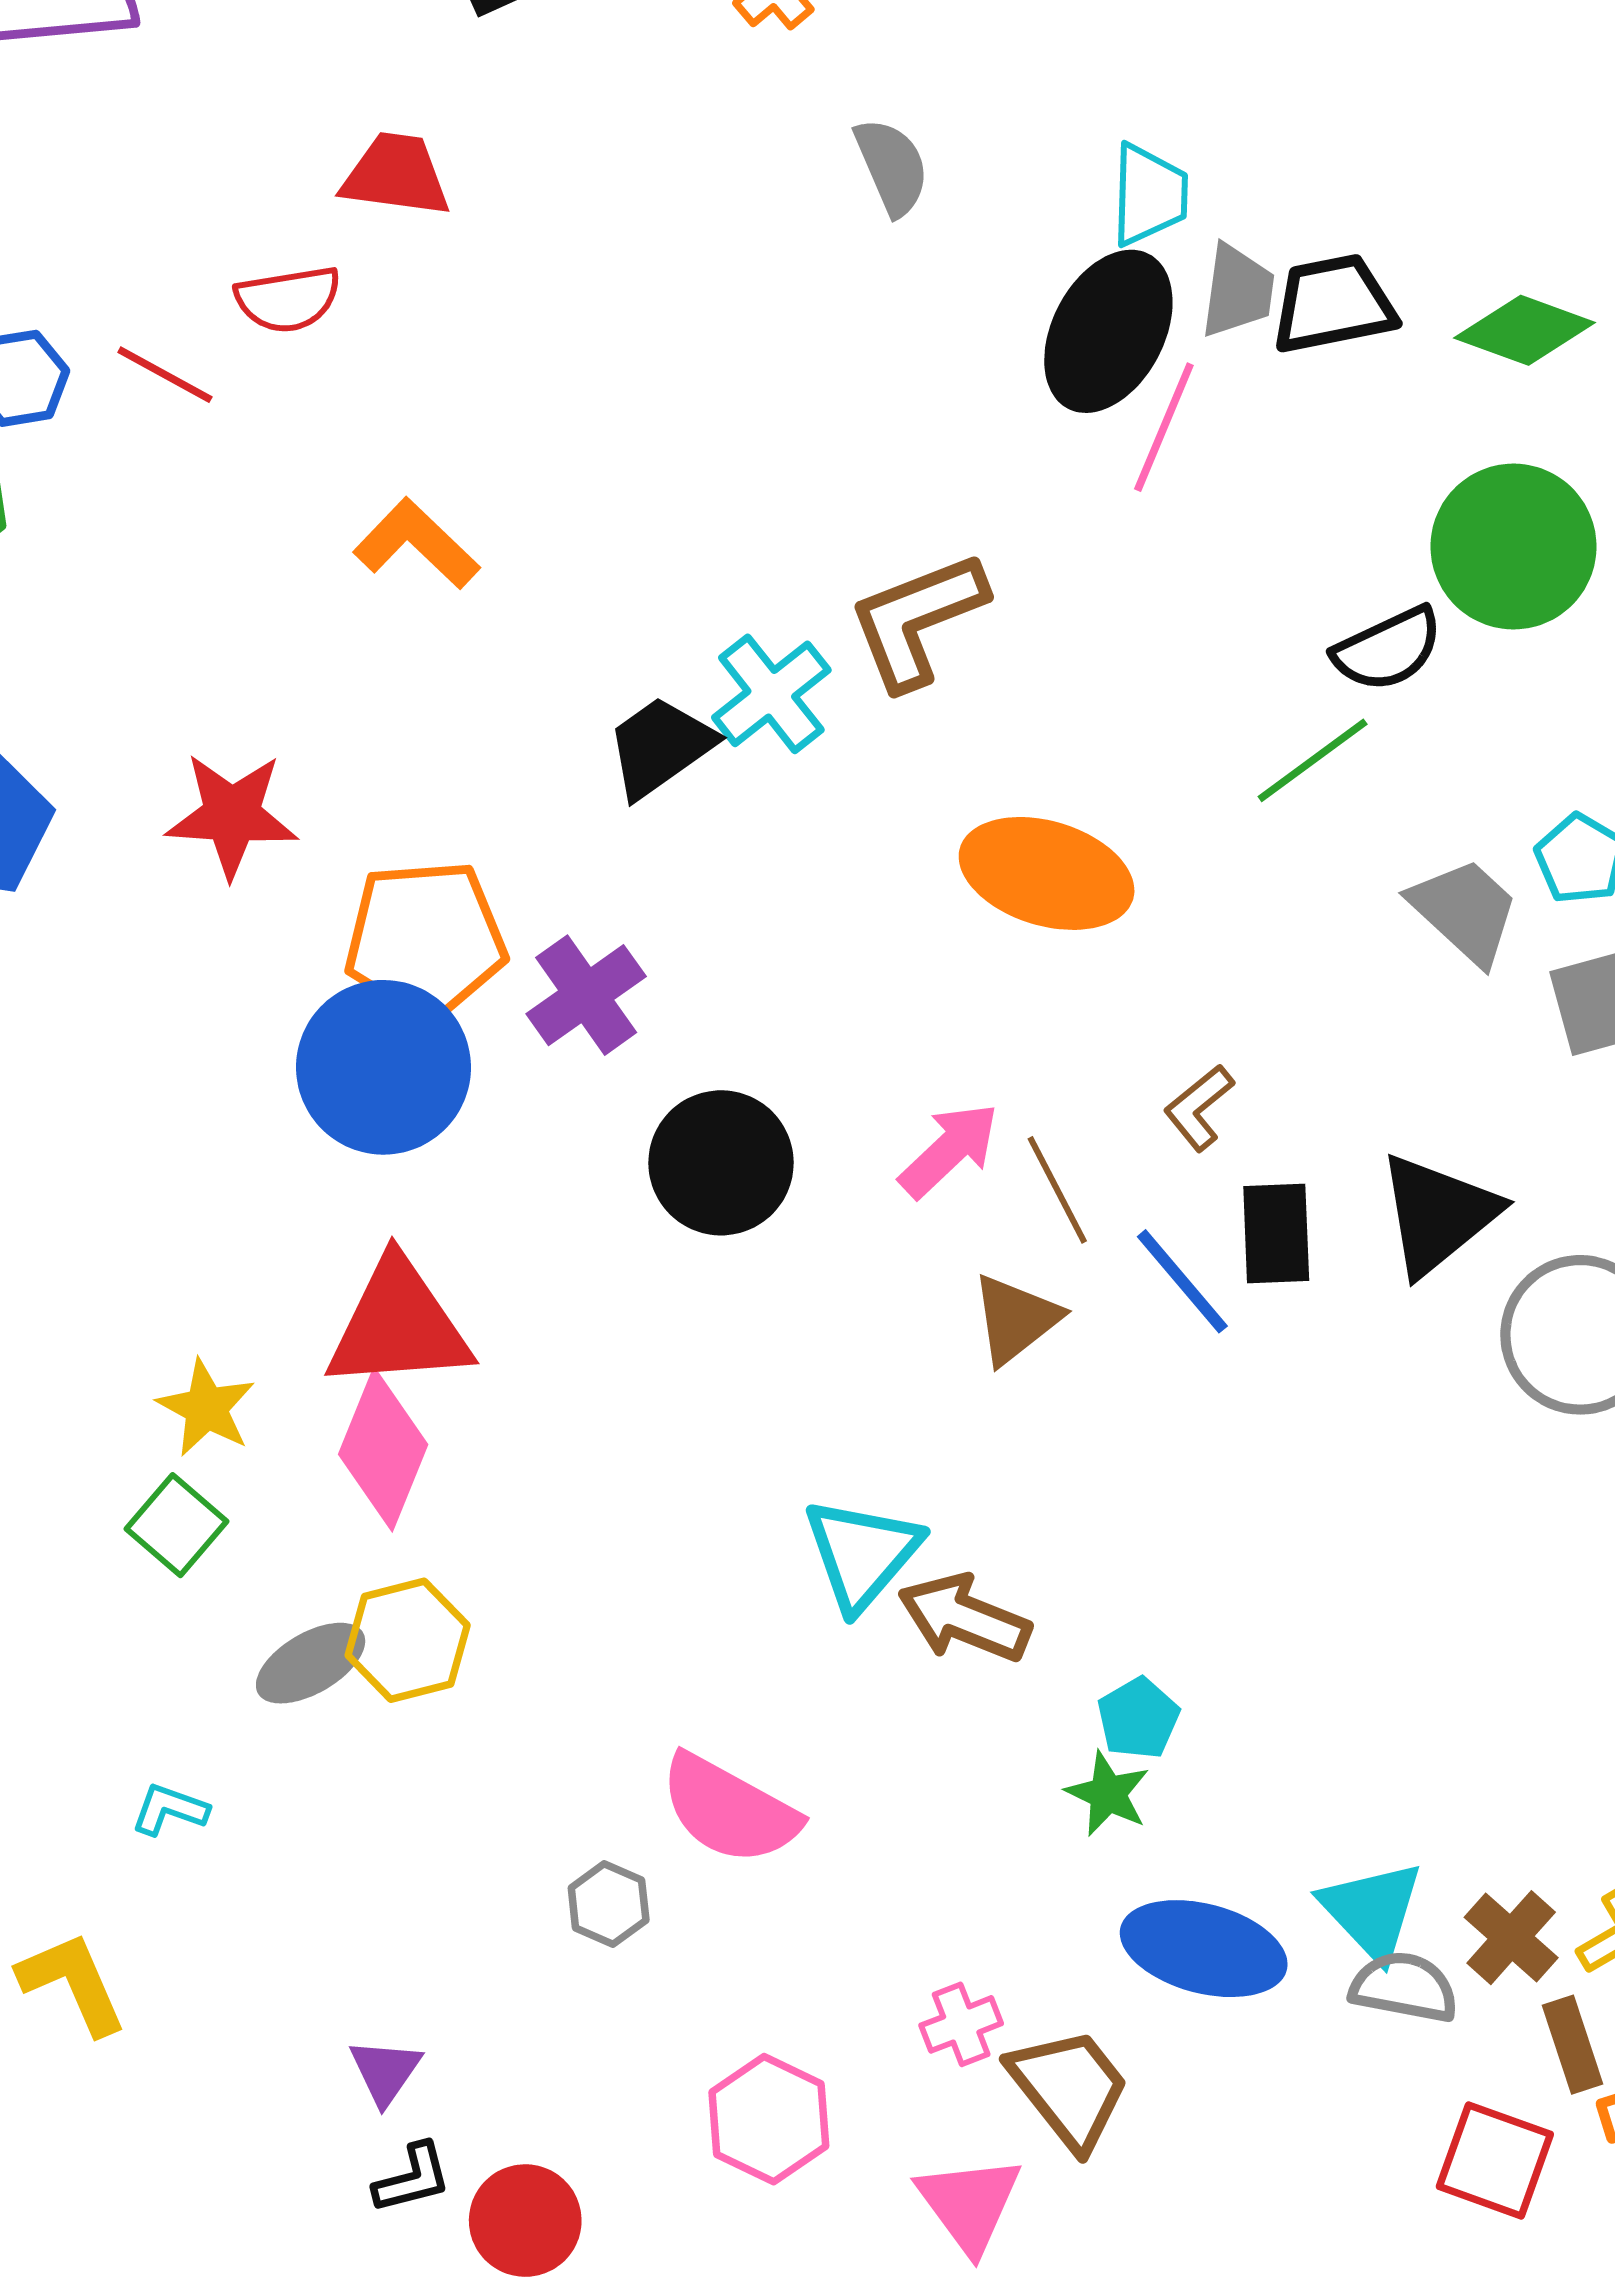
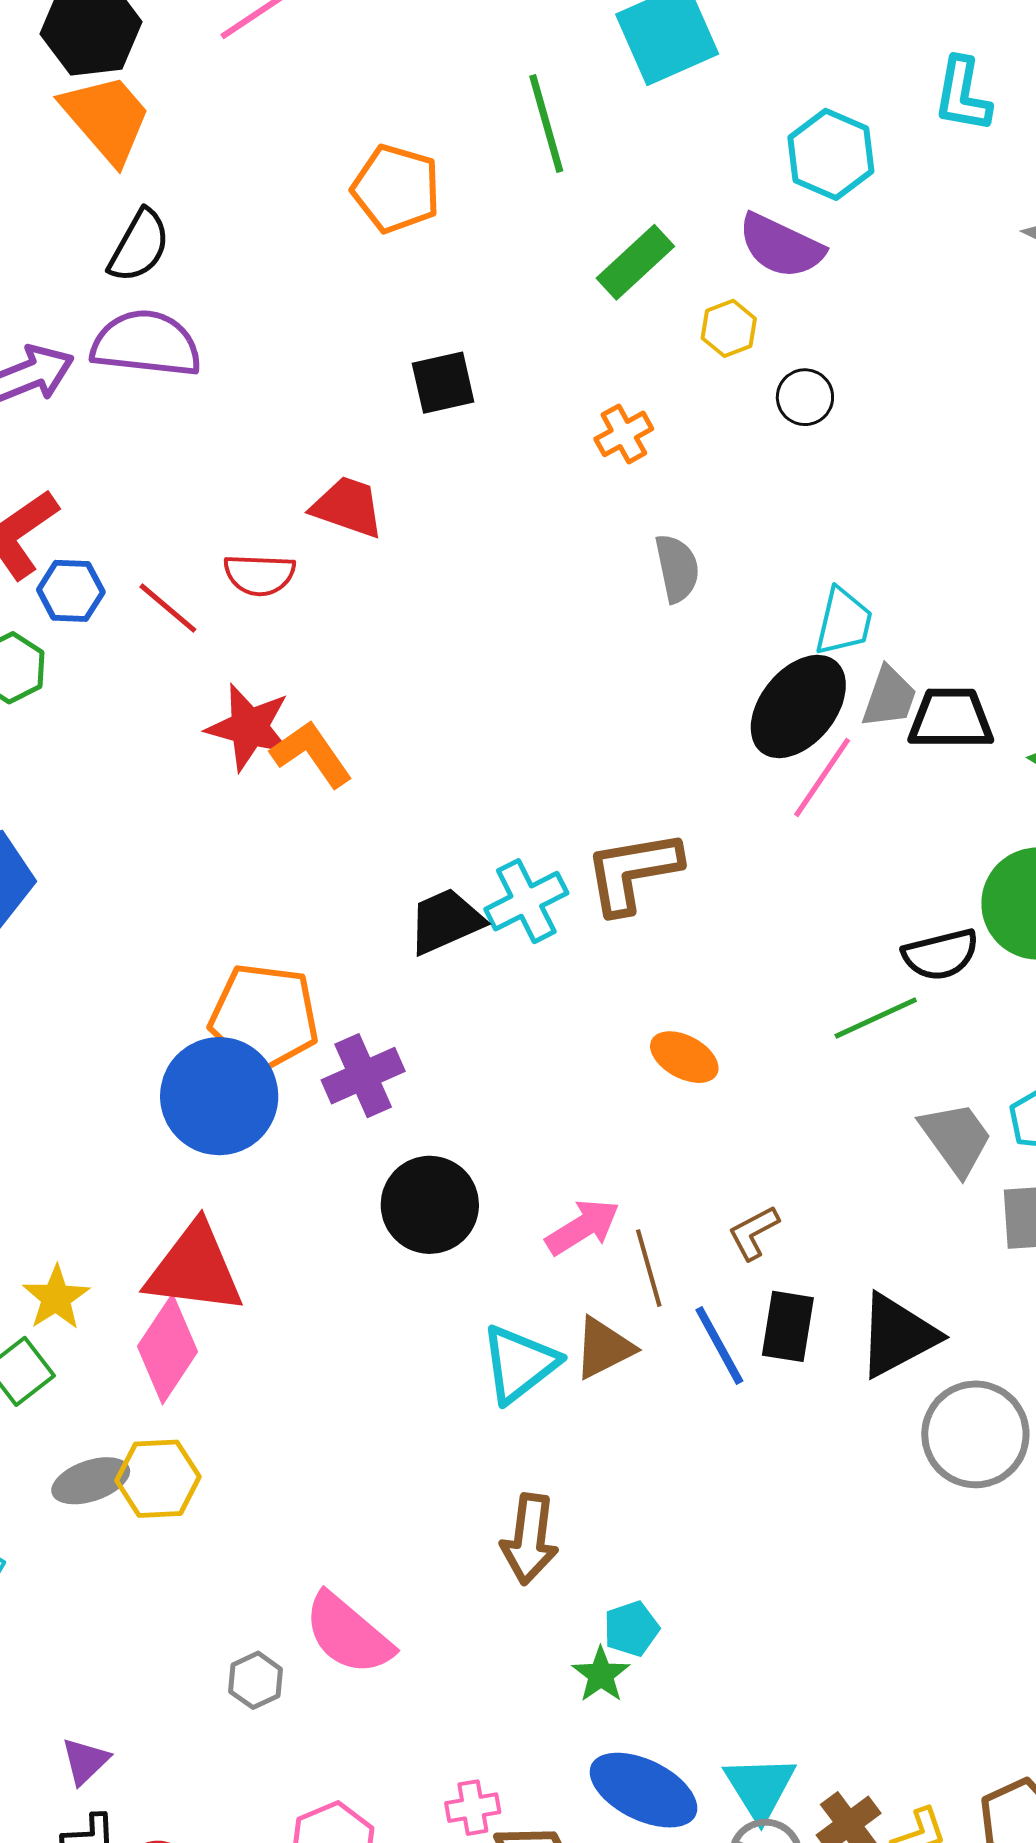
red star: (232, 815) -> (249, 727), moved
orange ellipse: (1047, 873) -> (684, 1057), size x0.6
cyan triangle: (862, 1554) -> (519, 1364), moved
brown arrow: (964, 1618) -> (530, 1539), turned -116

